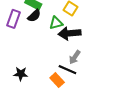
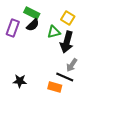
black arrow: (69, 33) -> (67, 42), turned -70
orange rectangle: (57, 80) -> (55, 87), turned -32

